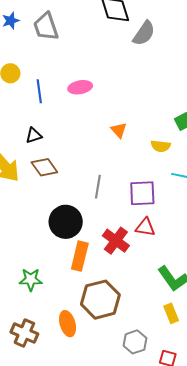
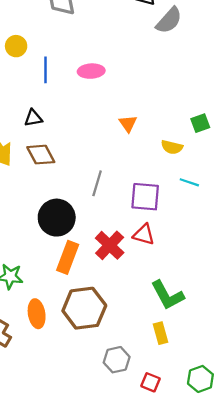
orange ellipse: (68, 324) -> (37, 314), moved

